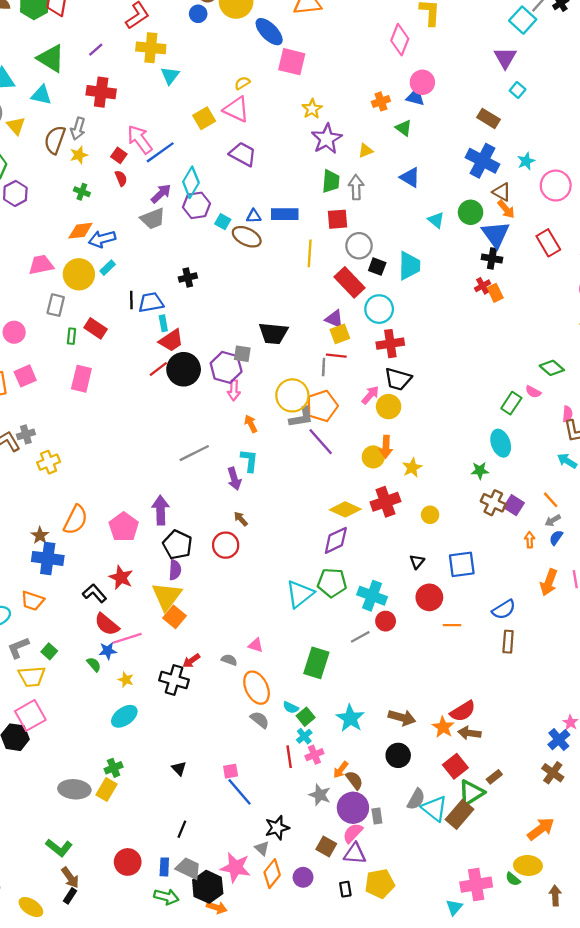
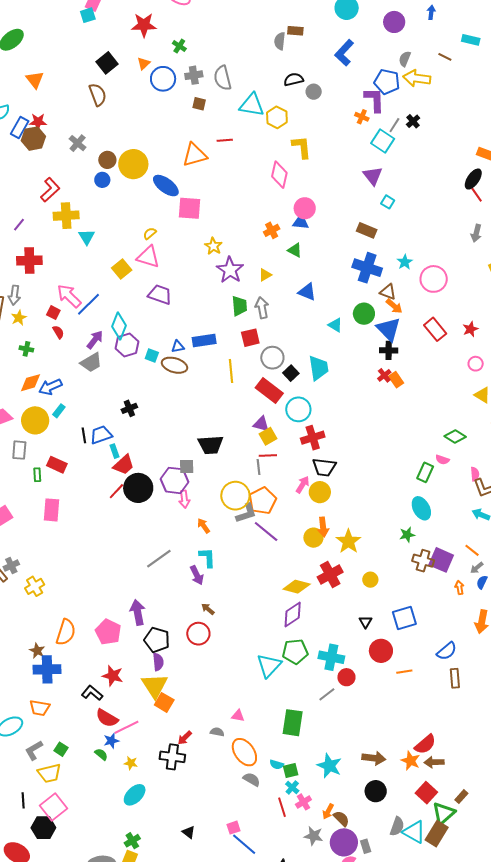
black square: (377, 267) -> (291, 373), turned 35
yellow star: (412, 468) -> (348, 541), size x1.4
purple square: (514, 505) -> (441, 560), size x1.4
green square: (306, 717) -> (291, 771), turned 35

